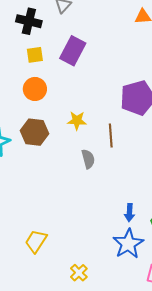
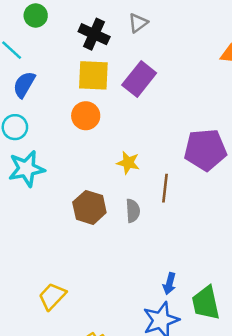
yellow square: (35, 55) -> (93, 75), size x1.6
brown hexagon: (34, 132) -> (89, 207), moved

